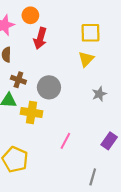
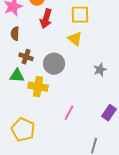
yellow square: (90, 33) -> (80, 15), moved
yellow triangle: (86, 59) -> (75, 39), moved, turned -35

